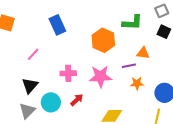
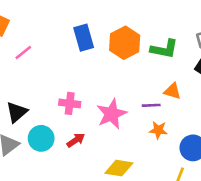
blue rectangle: (57, 25) -> (84, 38), moved
orange hexagon: (103, 40) -> (125, 43), moved
pink line: (33, 54) -> (23, 52), moved
pink star: (100, 76) -> (112, 114), turned -30

